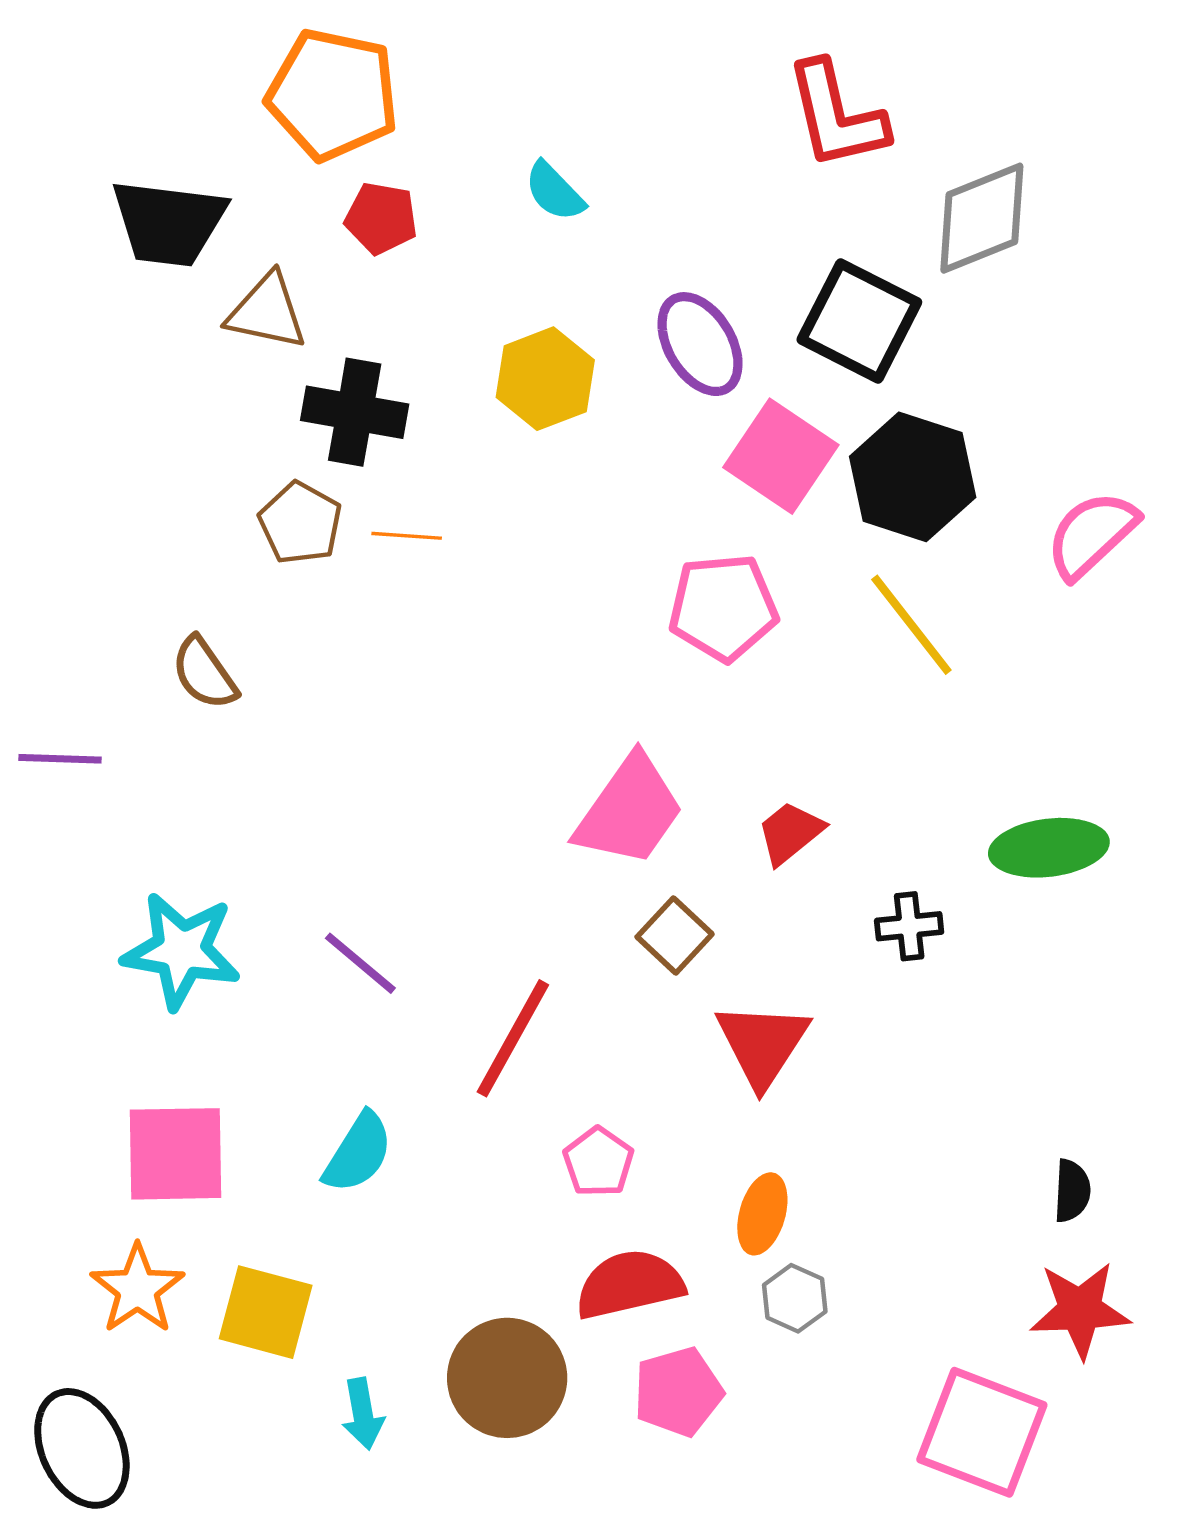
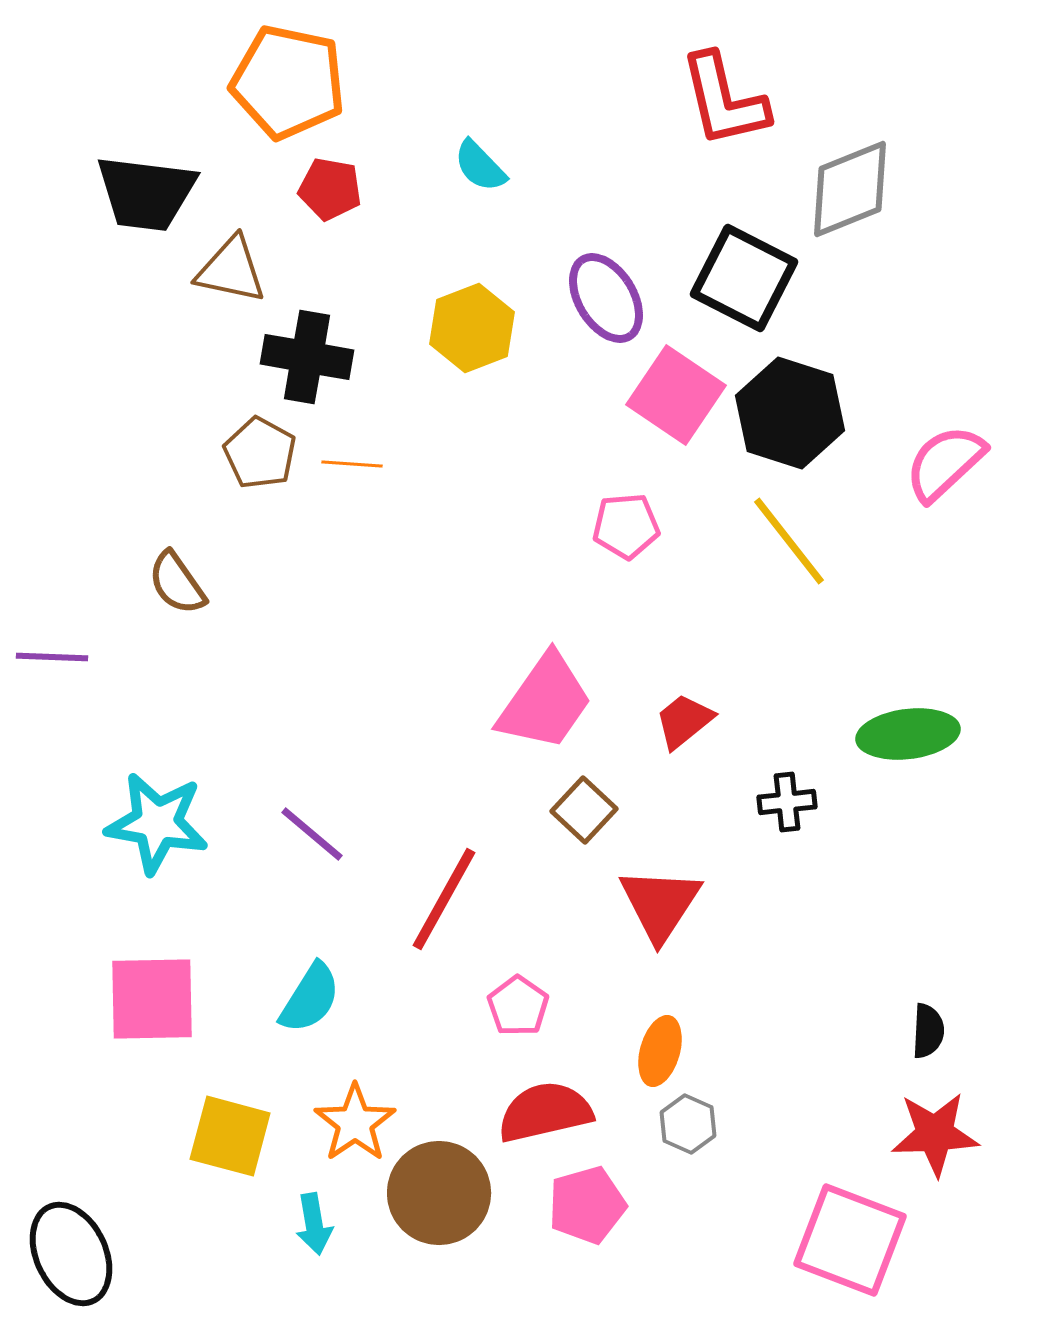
pink pentagon: (723, 607) -> (626, 526), size x0.7
orange star: (137, 1289) -> (355, 1123), moved

